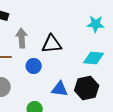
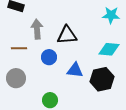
blue triangle: (60, 89) -> (75, 70), moved

